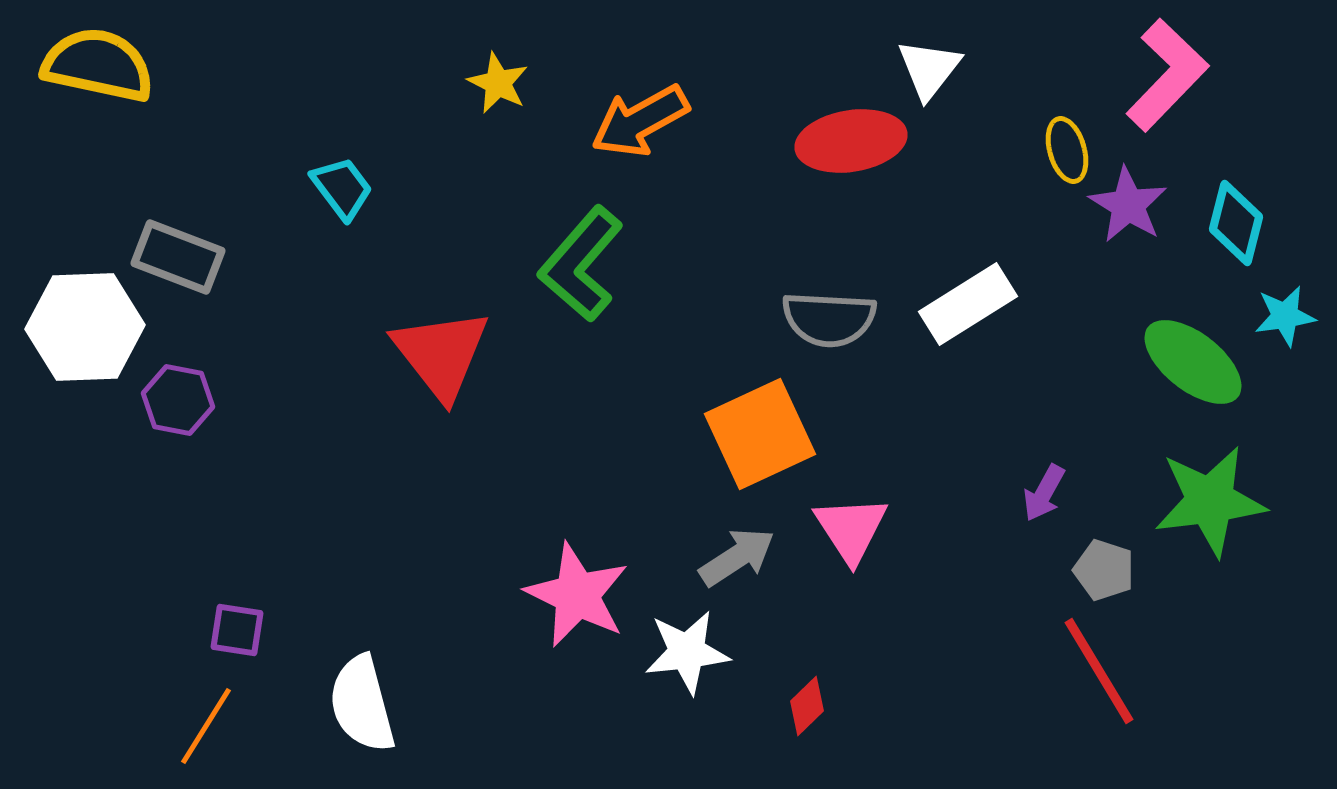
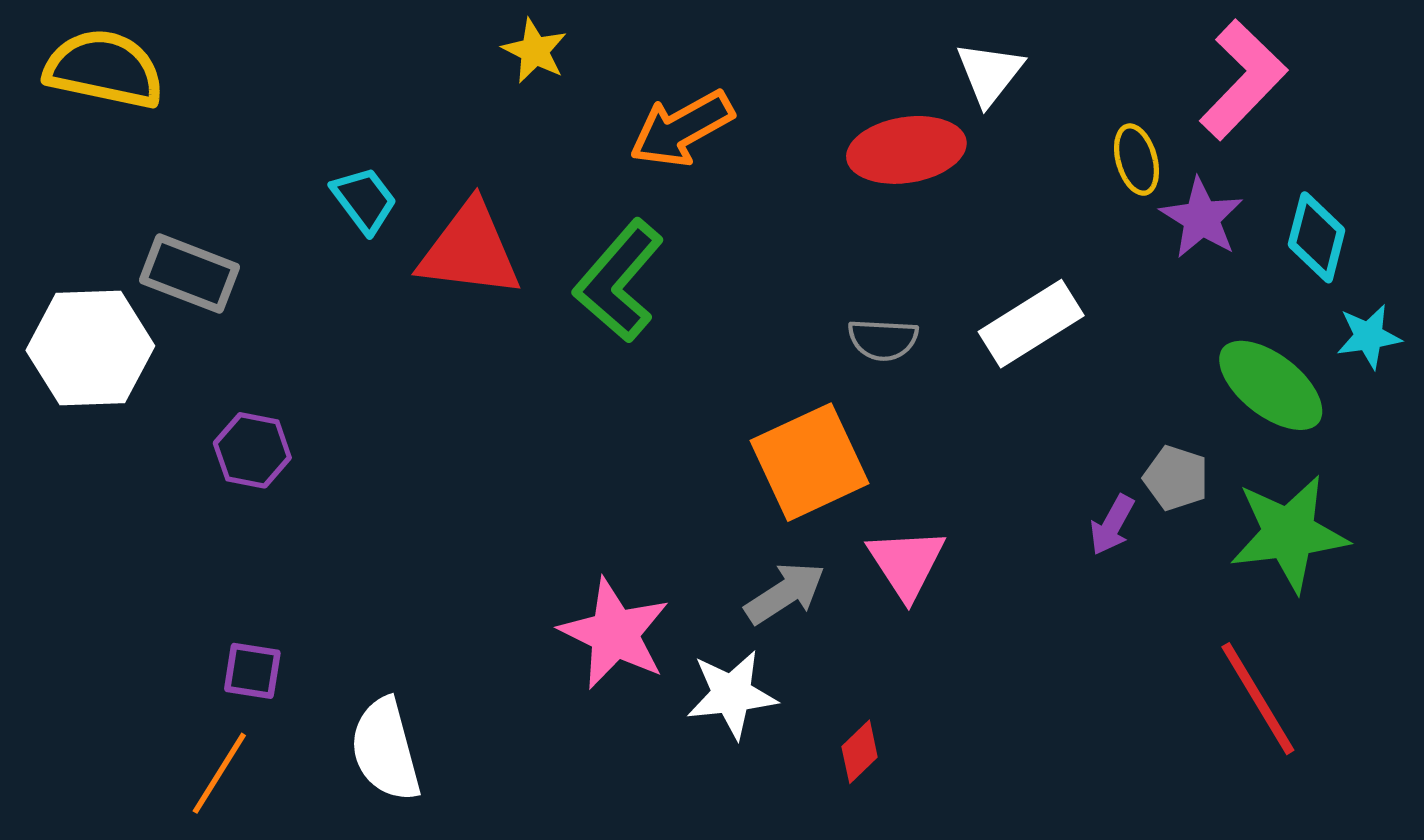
yellow star: (498, 83) -> (535, 51), moved
gray semicircle: (829, 319) -> (883, 340), size x0.7
red triangle: (441, 354) -> (470, 250), moved, turned -45
purple hexagon: (178, 400) -> (252, 450), moved
gray pentagon: (1104, 570) -> (1176, 478), moved
red line: (1099, 671) -> (1258, 699), moved

